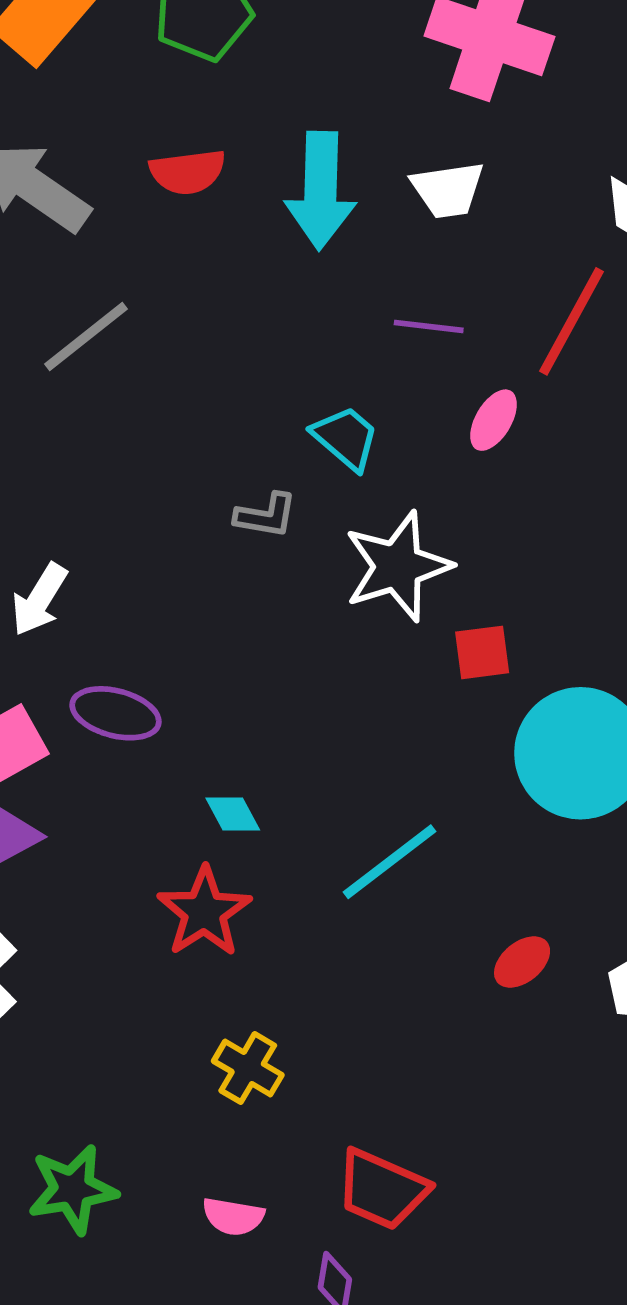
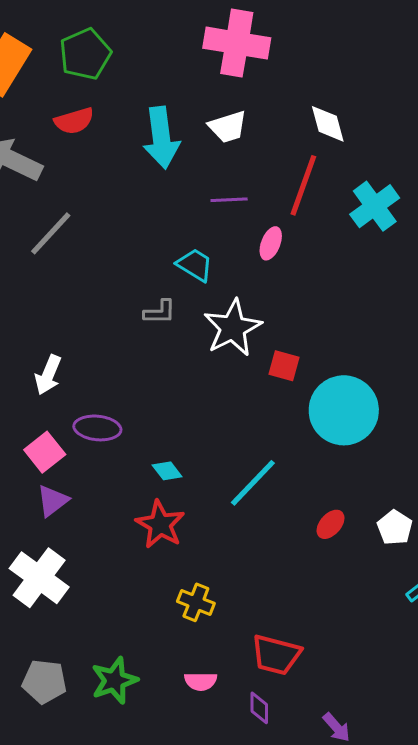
red semicircle: (188, 172) -> (74, 121), moved
red square: (482, 652) -> (284, 366), turned 32

